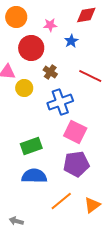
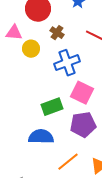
green rectangle: (31, 146) -> (52, 107), moved

